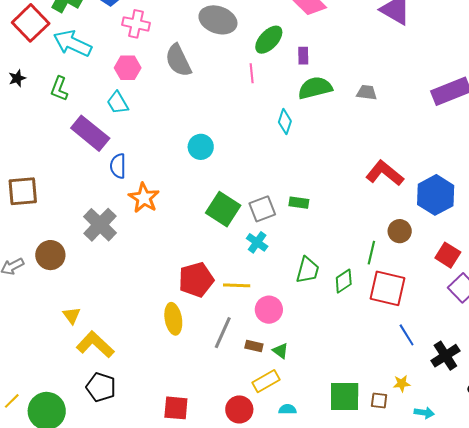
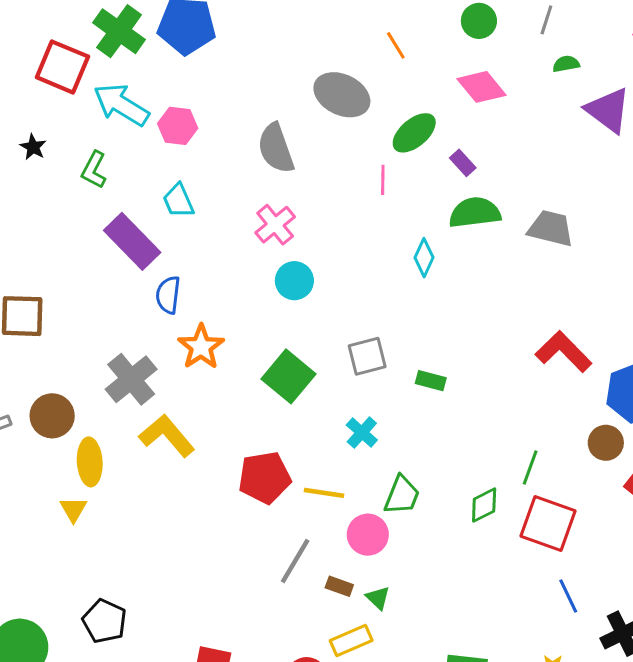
red square: (31, 23) -> (62, 67), turned -30
pink cross: (136, 24) -> (275, 225), moved, turned 32
purple rectangle: (303, 56) -> (463, 163), turned -48
pink hexagon: (128, 68) -> (178, 126), moved
black star: (17, 78) -> (33, 147), turned -30
gray trapezoid: (367, 92) -> (551, 228), size x1.5
green square: (223, 209) -> (289, 376), moved
gray square: (262, 209) -> (367, 356), moved
brown circle: (400, 231) -> (606, 443), moved
green trapezoid: (308, 270) -> (402, 495), moved
yellow ellipse: (173, 319) -> (90, 462), moved
yellow L-shape: (95, 345) -> (167, 436), moved

